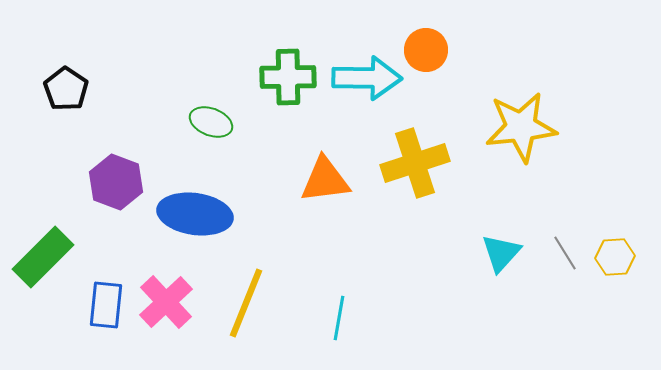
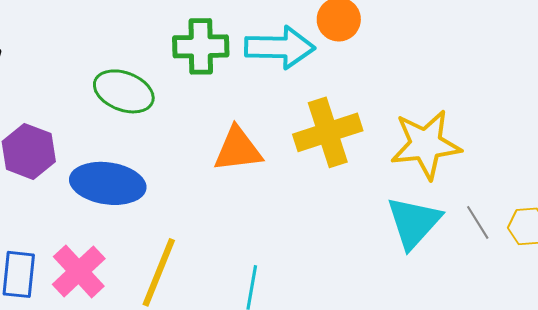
green ellipse: (211, 122) -> (124, 91), size x1.4
yellow star: (521, 127) -> (426, 144), moved
cyan triangle: (501, 253) -> (414, 222), size x1.4

